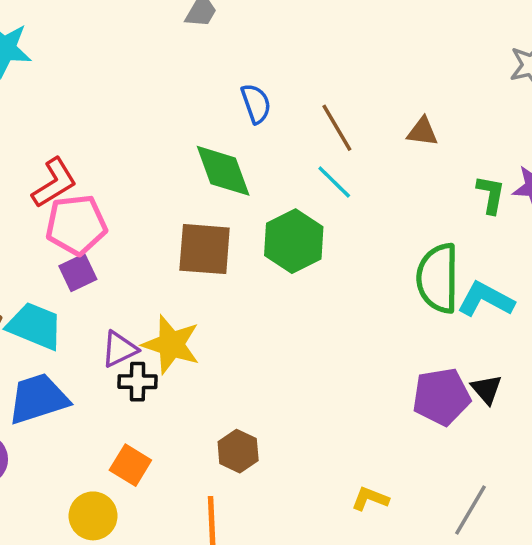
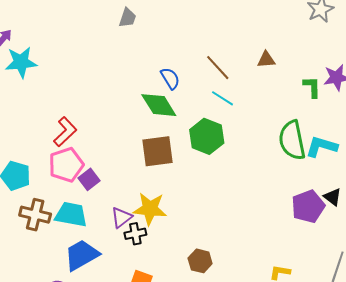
blue semicircle: (256, 104) -> (170, 78), moved
pink pentagon: (76, 225) -> (66, 165), moved

